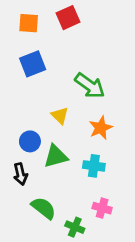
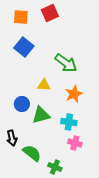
blue square: (33, 64) -> (24, 47), turned -30
yellow triangle: (60, 116) -> (44, 85), turned -40
black arrow: (20, 174) -> (12, 138), moved
pink cross: (102, 208) -> (75, 143), moved

